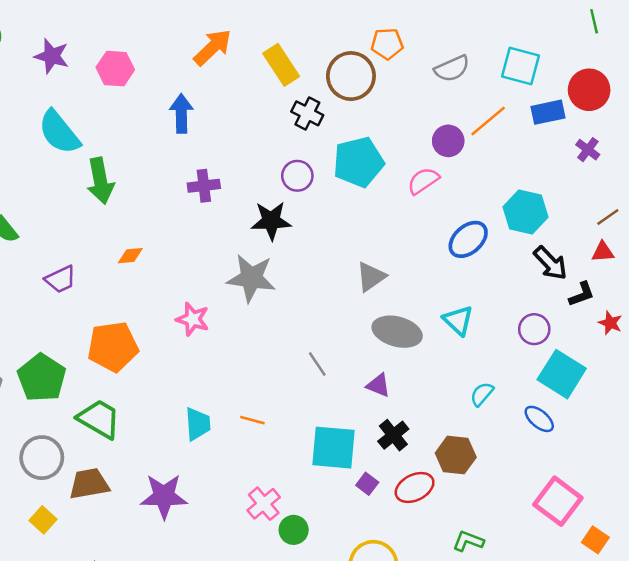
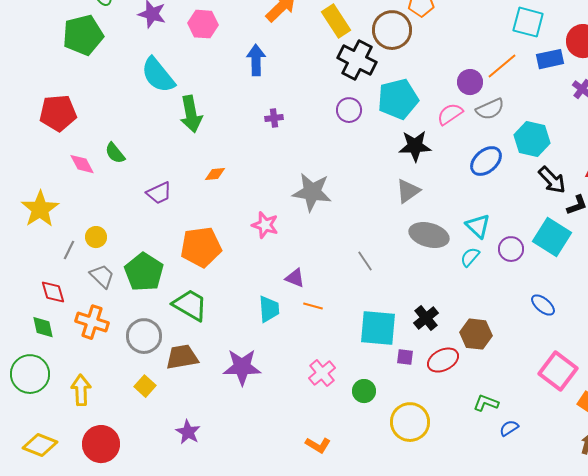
gray semicircle: (452, 69) -> (490, 109), moved
black cross: (307, 113) -> (357, 60), size x1.5
purple cross: (204, 186) -> (274, 118), size x0.7
black star: (271, 221) -> (415, 146), moved
purple circle: (534, 329) -> (511, 249), moved
cyan square: (562, 374) -> (552, 237), moved
purple triangle: (378, 385) -> (295, 278), moved
cyan semicircle: (482, 394) -> (470, 257), moved
purple square: (367, 484) -> (405, 357), turned -30
green circle: (294, 530) -> (364, 391), moved

